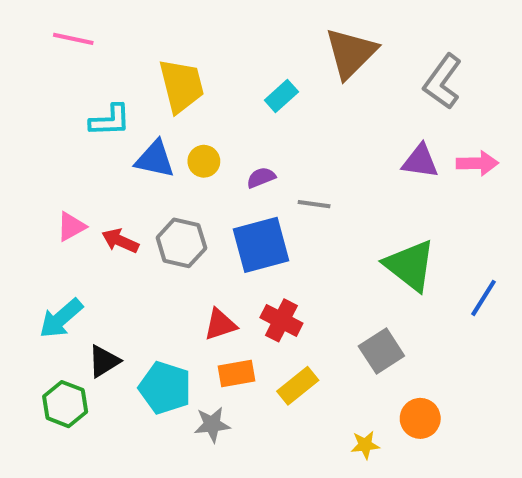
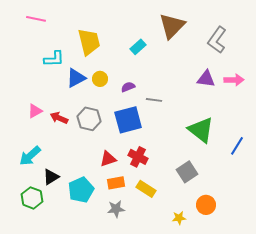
blue triangle: (155, 159) -> (76, 78), turned -40
yellow rectangle: (298, 386) -> (146, 189), turned 72
cyan pentagon: (165, 388) -> (81, 190), turned 30
gray star: (212, 424) -> (116, 209), moved

